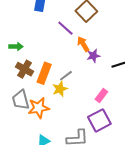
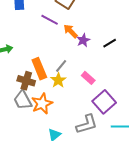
brown cross: (24, 69) -> (26, 81), moved
orange rectangle: (44, 73) -> (39, 69), turned -30
pink rectangle: (101, 95) -> (88, 78), moved, turned -72

